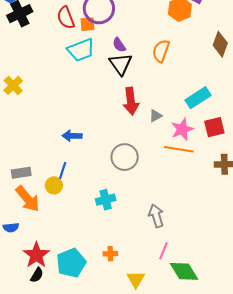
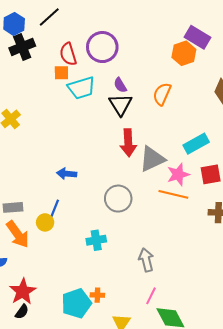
orange square: (88, 24) -> (61, 73), moved
gray triangle: (156, 116) -> (152, 159), size x2.0
cyan pentagon: (71, 263) -> (76, 303), moved

